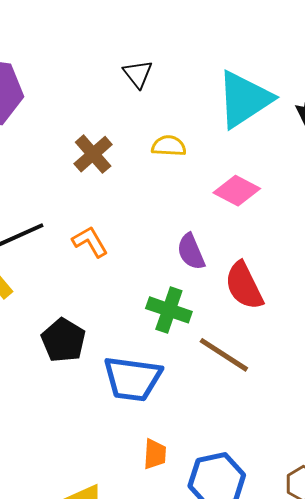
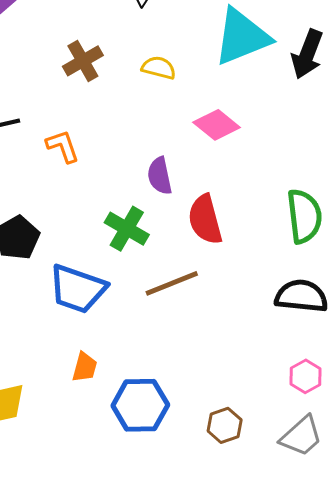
brown line: (224, 355) -> (172, 283), turned -66

